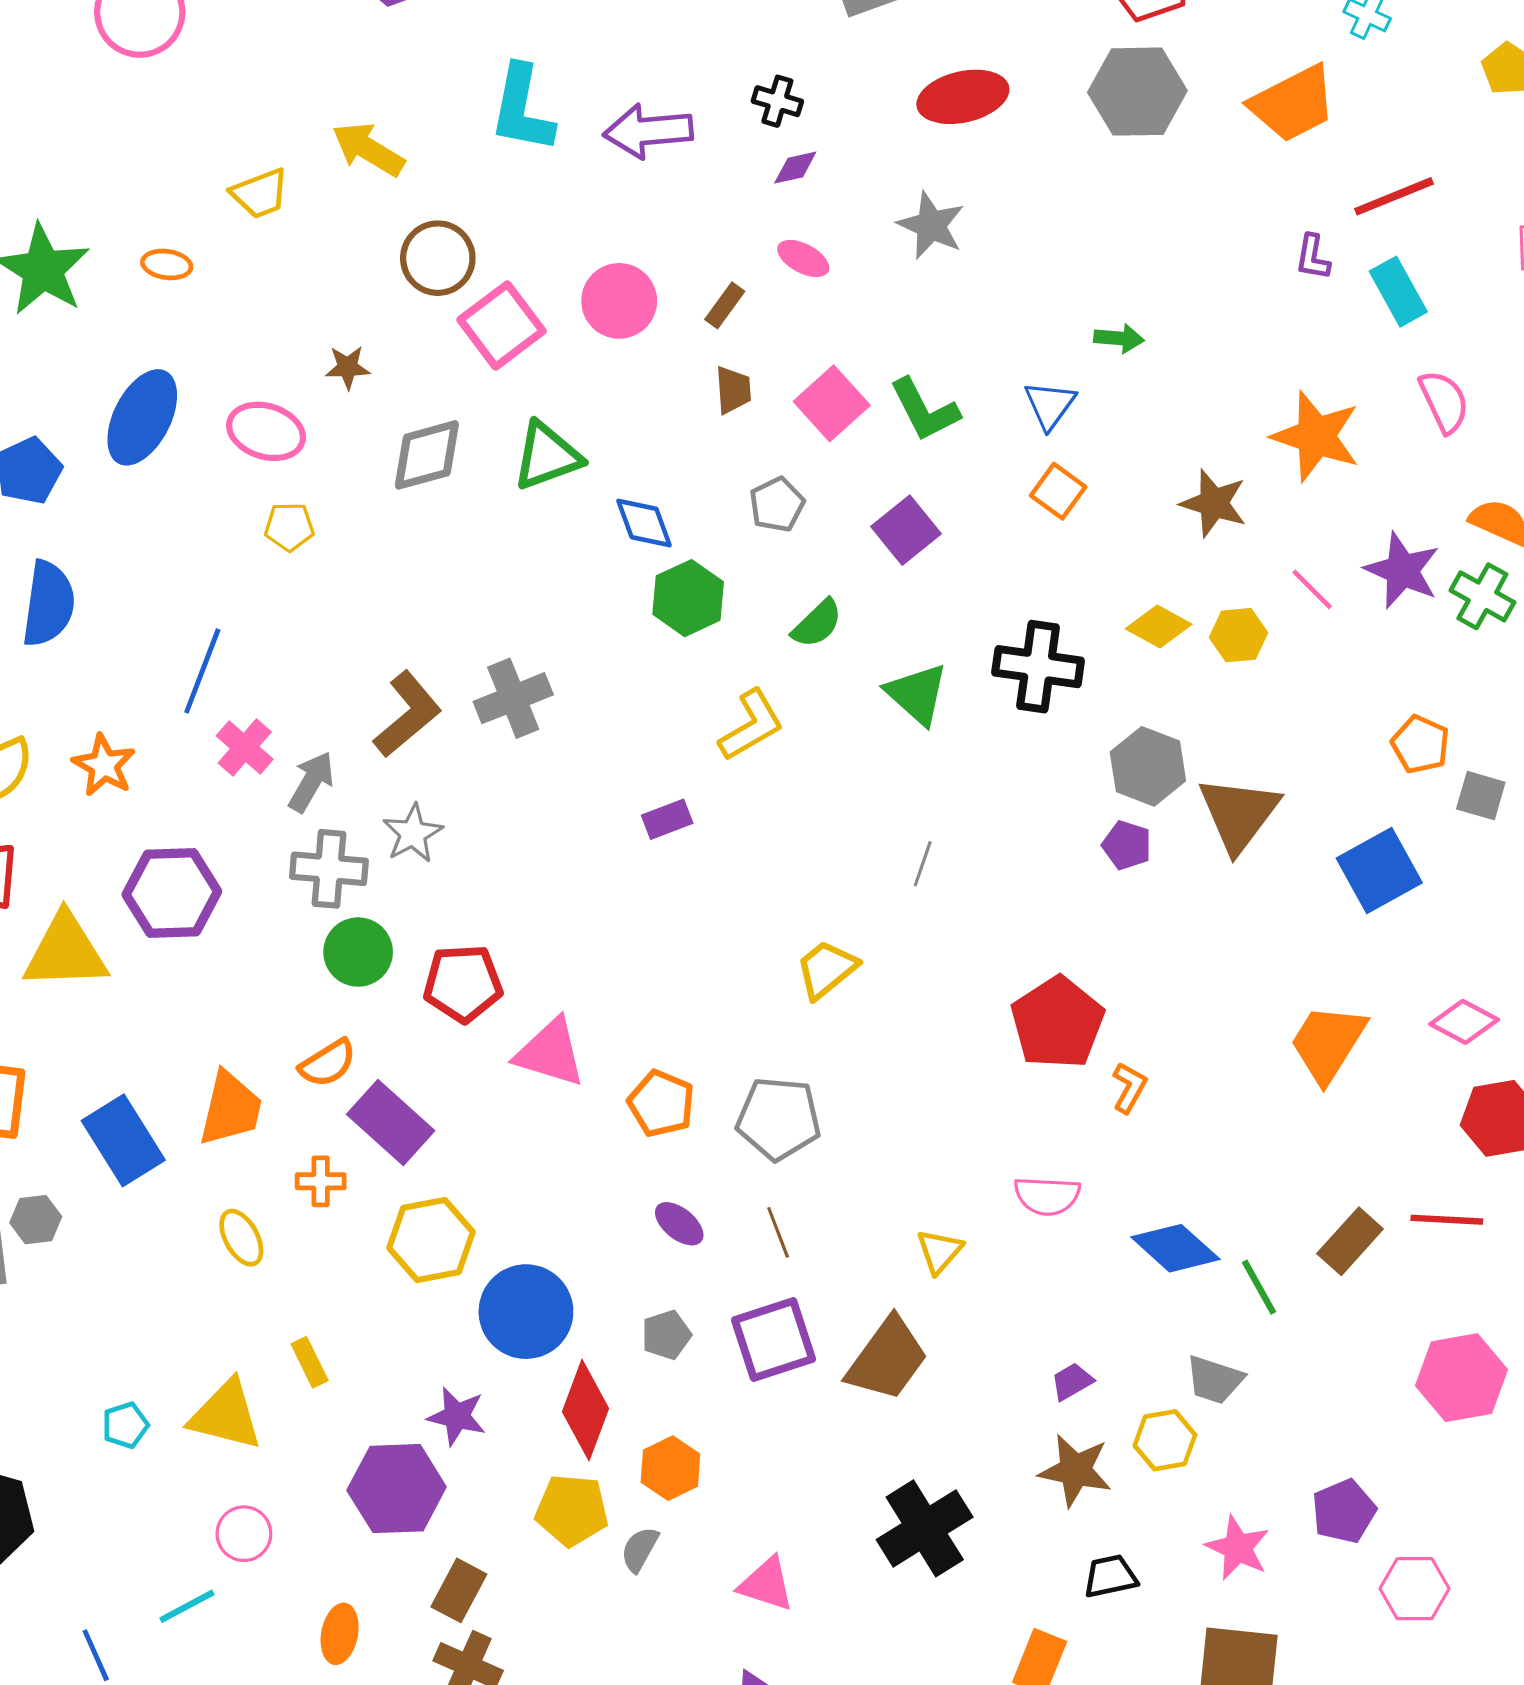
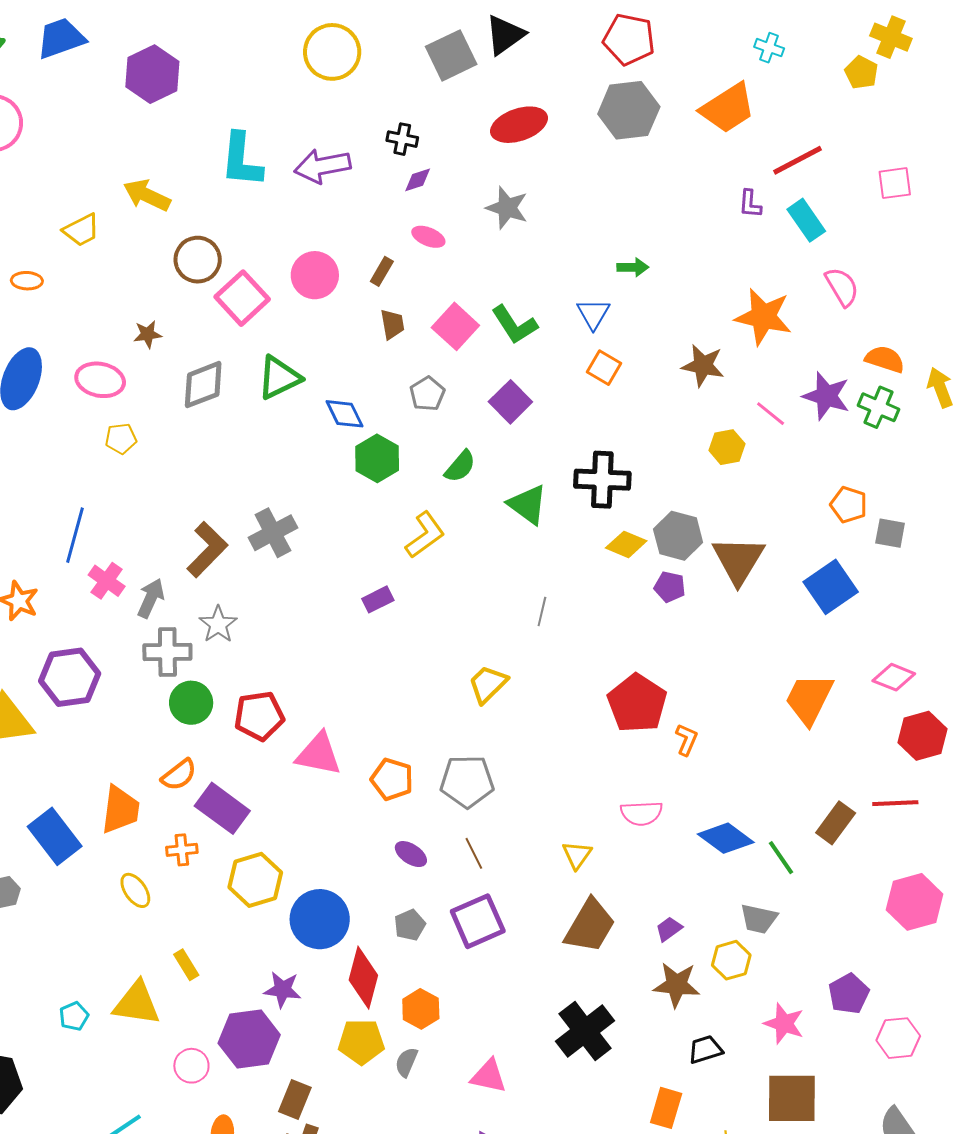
yellow diamond: (1159, 627) -> (626, 544), moved
brown trapezoid: (887, 1359) -> (590, 926), moved
pink circle: (244, 1534) -> (191, 1066), moved

